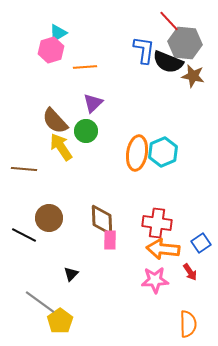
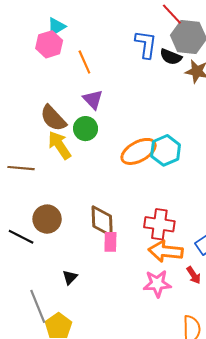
black semicircle: (168, 62) -> (171, 57), size x0.7
orange line: (85, 67) -> (84, 62), turned 70
purple triangle: (93, 103) -> (93, 99), turned -30
orange ellipse: (137, 153) -> (139, 151), turned 52
gray line: (40, 302) -> (38, 306), turned 32

